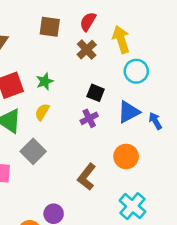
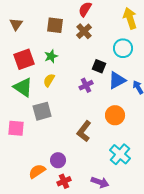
brown square: (50, 27) -> (55, 25), moved
yellow arrow: (121, 39) -> (130, 18), moved
black square: (96, 93) -> (99, 66), moved
gray square: (33, 151) -> (42, 111), turned 30

